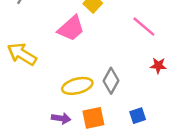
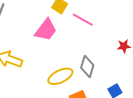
pink line: (144, 27) -> (83, 20), moved

